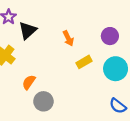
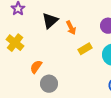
black triangle: (28, 30) -> (50, 21), moved

